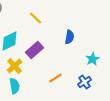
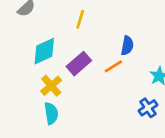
yellow line: (35, 18) -> (80, 19), turned 64
orange line: (55, 78) -> (113, 66), moved

